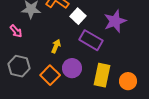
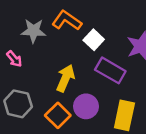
yellow arrow: (56, 46) -> (65, 78), size x1.5

